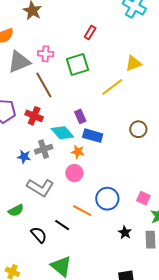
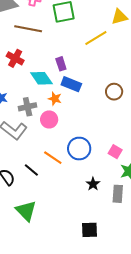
brown line: (44, 85) -> (28, 29), turned -56
brown circle: (138, 129) -> (114, 92), moved
gray cross: (44, 149) -> (28, 107), moved

